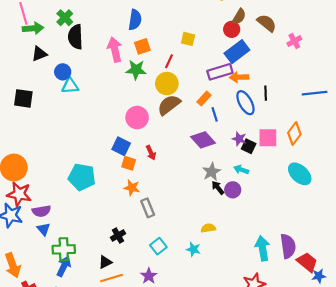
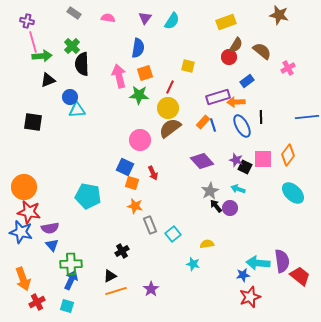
blue rectangle: (237, 52) -> (247, 81), moved, size x0.6
blue line: (215, 114) -> (213, 125), moved
cyan square: (158, 246) -> (173, 234), moved
cyan arrow: (262, 248) -> (258, 263), turned -75
blue star: (319, 276) -> (243, 275), moved

